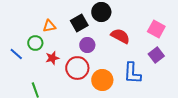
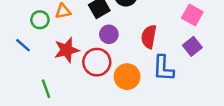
red semicircle: (120, 36) -> (149, 37), moved, turned -108
green circle: (35, 43) -> (40, 20), moved
red star: (52, 58) -> (67, 50), size x1.5

